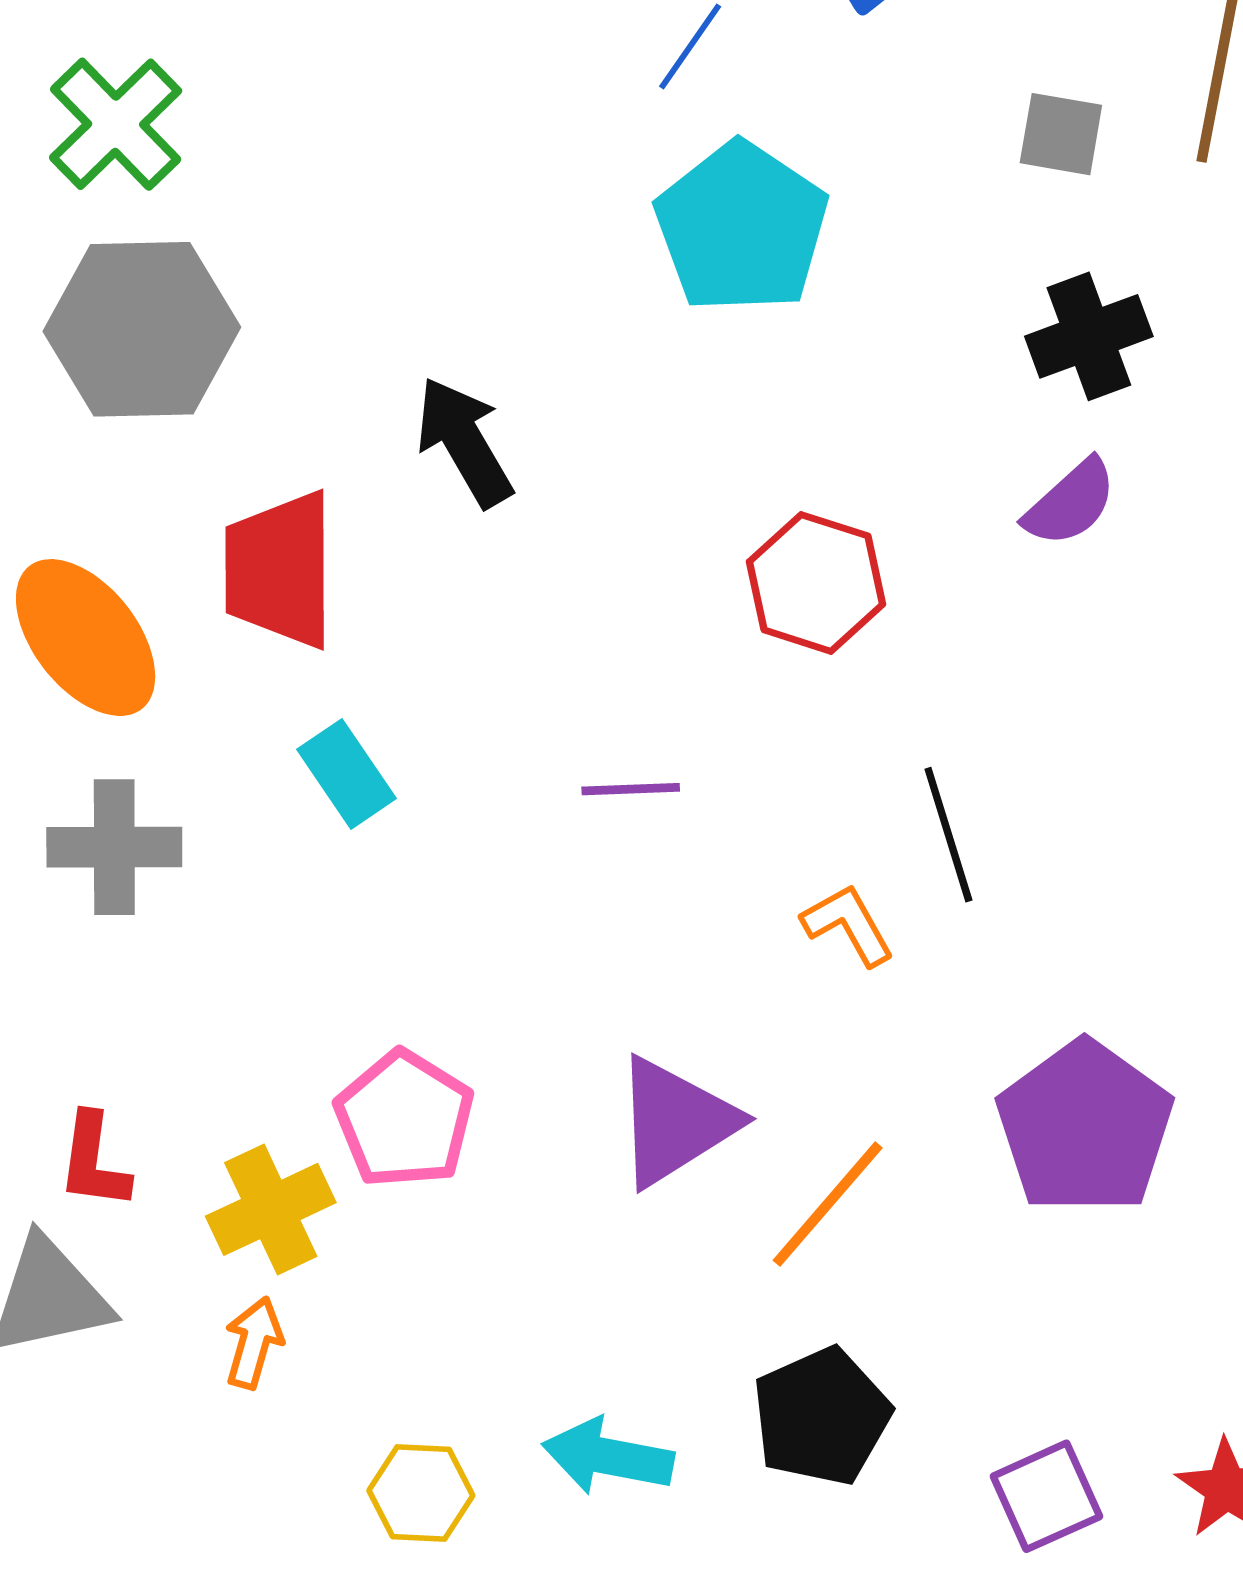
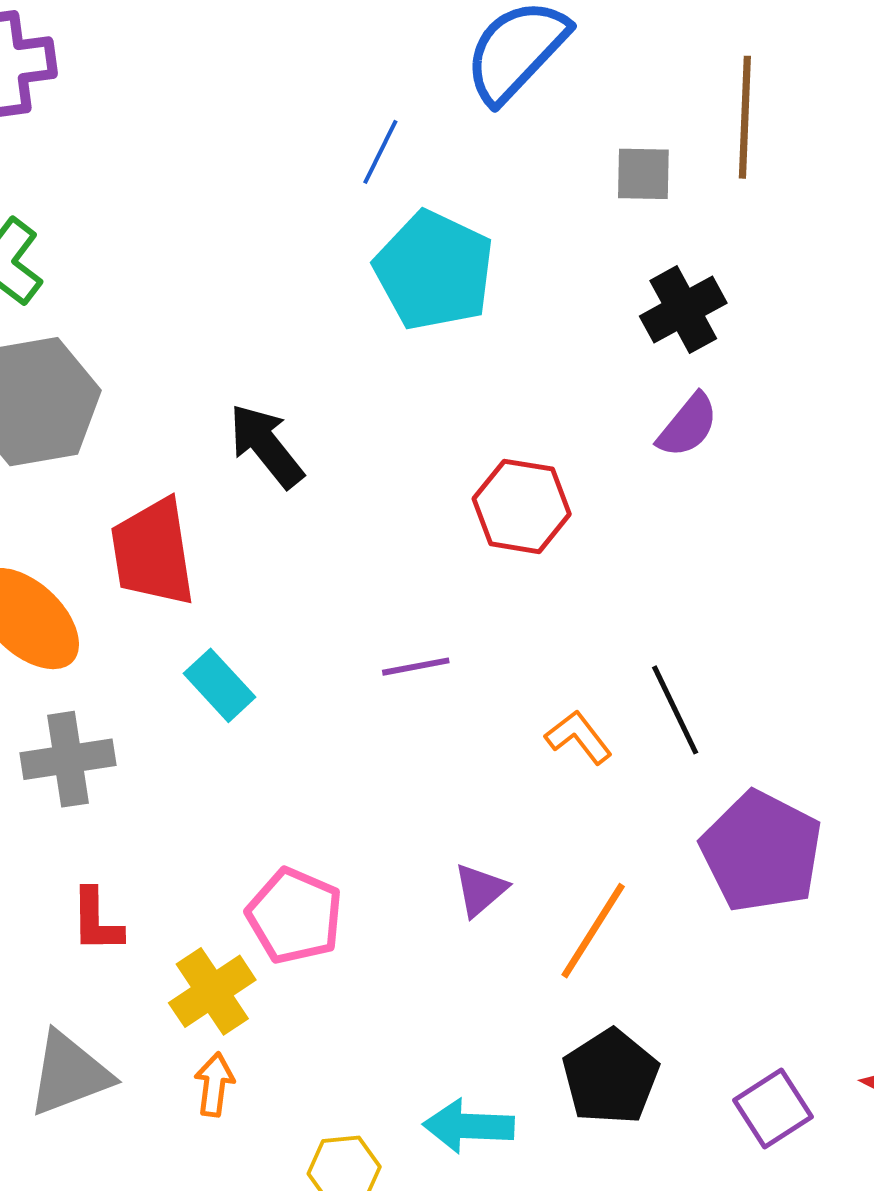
black line: (948, 835) -> (675, 710), moved
purple triangle: (675, 1122) -> (480, 890), size x0.6
red L-shape: (94, 1161) -> (96, 921), moved

